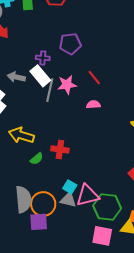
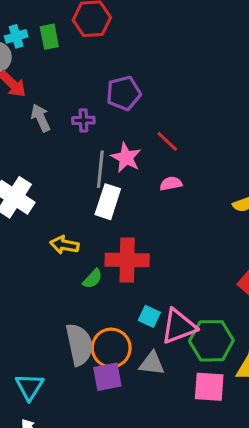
white rectangle: (40, 76) -> (108, 202), moved, turned 65
gray arrow: (16, 77) -> (41, 118), moved, turned 60
pink star: (67, 85) -> (126, 158), turned -30
yellow arrow: (21, 135) -> (64, 245), size x0.7
red cross: (60, 149) -> (127, 260), size x1.5
gray triangle: (68, 200) -> (152, 363), moved

